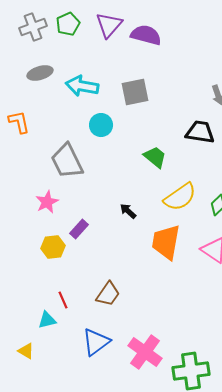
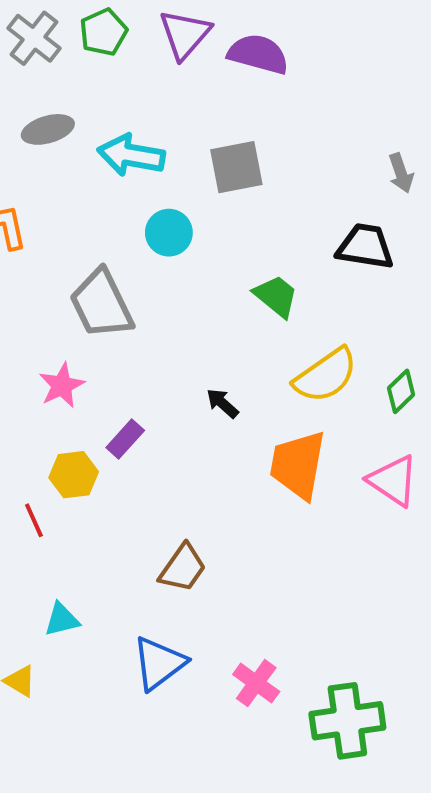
gray cross: (33, 27) -> (34, 38), turned -32
red line: (63, 300) -> (34, 520), moved
pink cross: (145, 352) -> (256, 683), size x0.7

